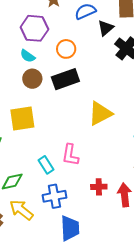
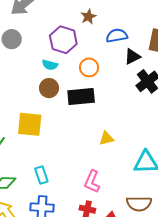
cyan semicircle: (28, 56) -> (50, 65), turned -35
yellow triangle: (100, 114) -> (106, 138), size x0.6
pink L-shape: (70, 155) -> (92, 182), moved

